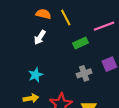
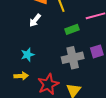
gray cross: (84, 73) -> (73, 58), size x1.5

